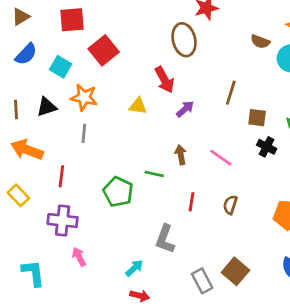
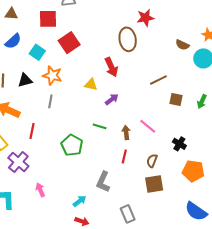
brown triangle: (21, 17) -> (11, 14), turned 32
brown line: (231, 93) -> (158, 80), turned 42
purple arrow: (185, 109) -> (112, 99), moved
black cross: (267, 147) -> (179, 144), moved
brown arrow: (181, 155) -> (126, 133), moved
green line: (154, 174) -> (100, 126), moved
purple cross: (63, 221) -> (18, 162), moved, turned 30
brown square: (235, 271) -> (154, 184), moved, turned 36

